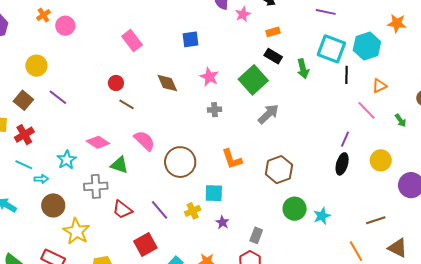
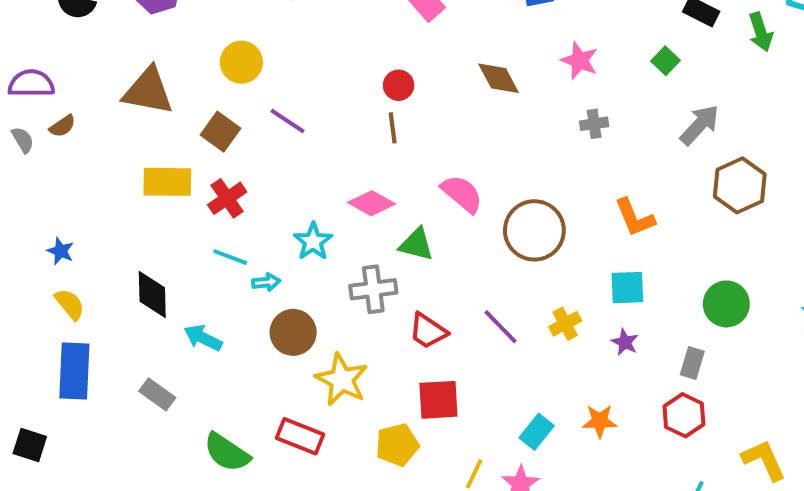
green square: (253, 80) -> (665, 61), size x0.5
brown line: (127, 104) -> (393, 128), moved, turned 56
brown hexagon: (279, 170) -> (740, 185), moved
cyan square: (214, 193) -> (627, 288), moved
green circle: (295, 209) -> (726, 304), moved
red square: (145, 245) -> (438, 400), moved, turned 30

